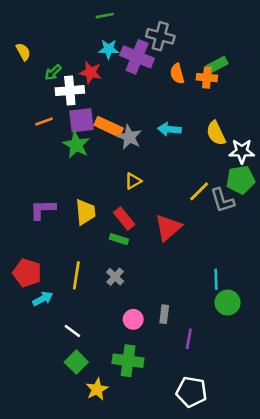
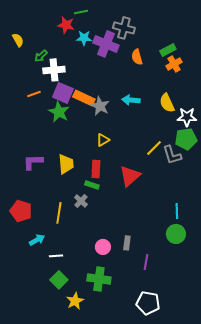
red star: (91, 72) -> (66, 25), moved
orange cross: (207, 78) -> (174, 64), moved, turned -35
purple square: (81, 120) -> (63, 93), turned 30
red rectangle: (124, 219) -> (96, 169), turned 42
gray cross: (115, 277) -> (81, 201), moved
cyan line: (216, 279) -> (177, 211), moved
cyan arrow: (43, 299) -> (37, 240), moved
white line: (72, 331) -> (56, 256), turned -40

